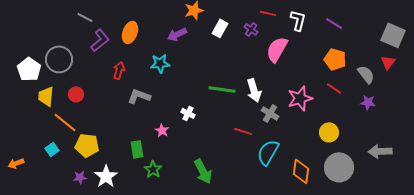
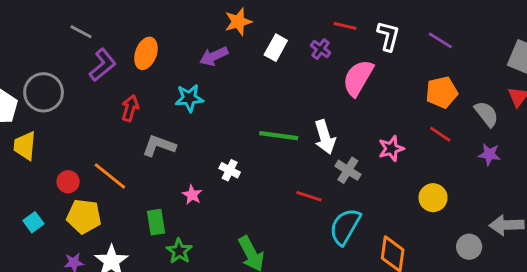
orange pentagon: (335, 59) -> (442, 92), turned -30
red circle: (76, 94) -> (68, 182), moved
pink star: (300, 98) -> (391, 149), size x0.7
orange line: (65, 122) -> (110, 176), moved
gray circle: (339, 167) -> (469, 247), moved, size x0.6

